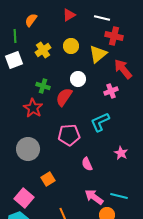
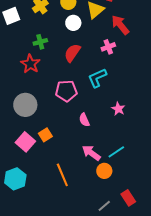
white circle: (78, 79) -> (73, 23), moved
green cross: (43, 86) -> (40, 42), turned -32
red semicircle: (64, 97) -> (72, 53), moved
cyan line: (119, 196) -> (116, 152), turned -48
pink square: (24, 198) -> (25, 142), moved

